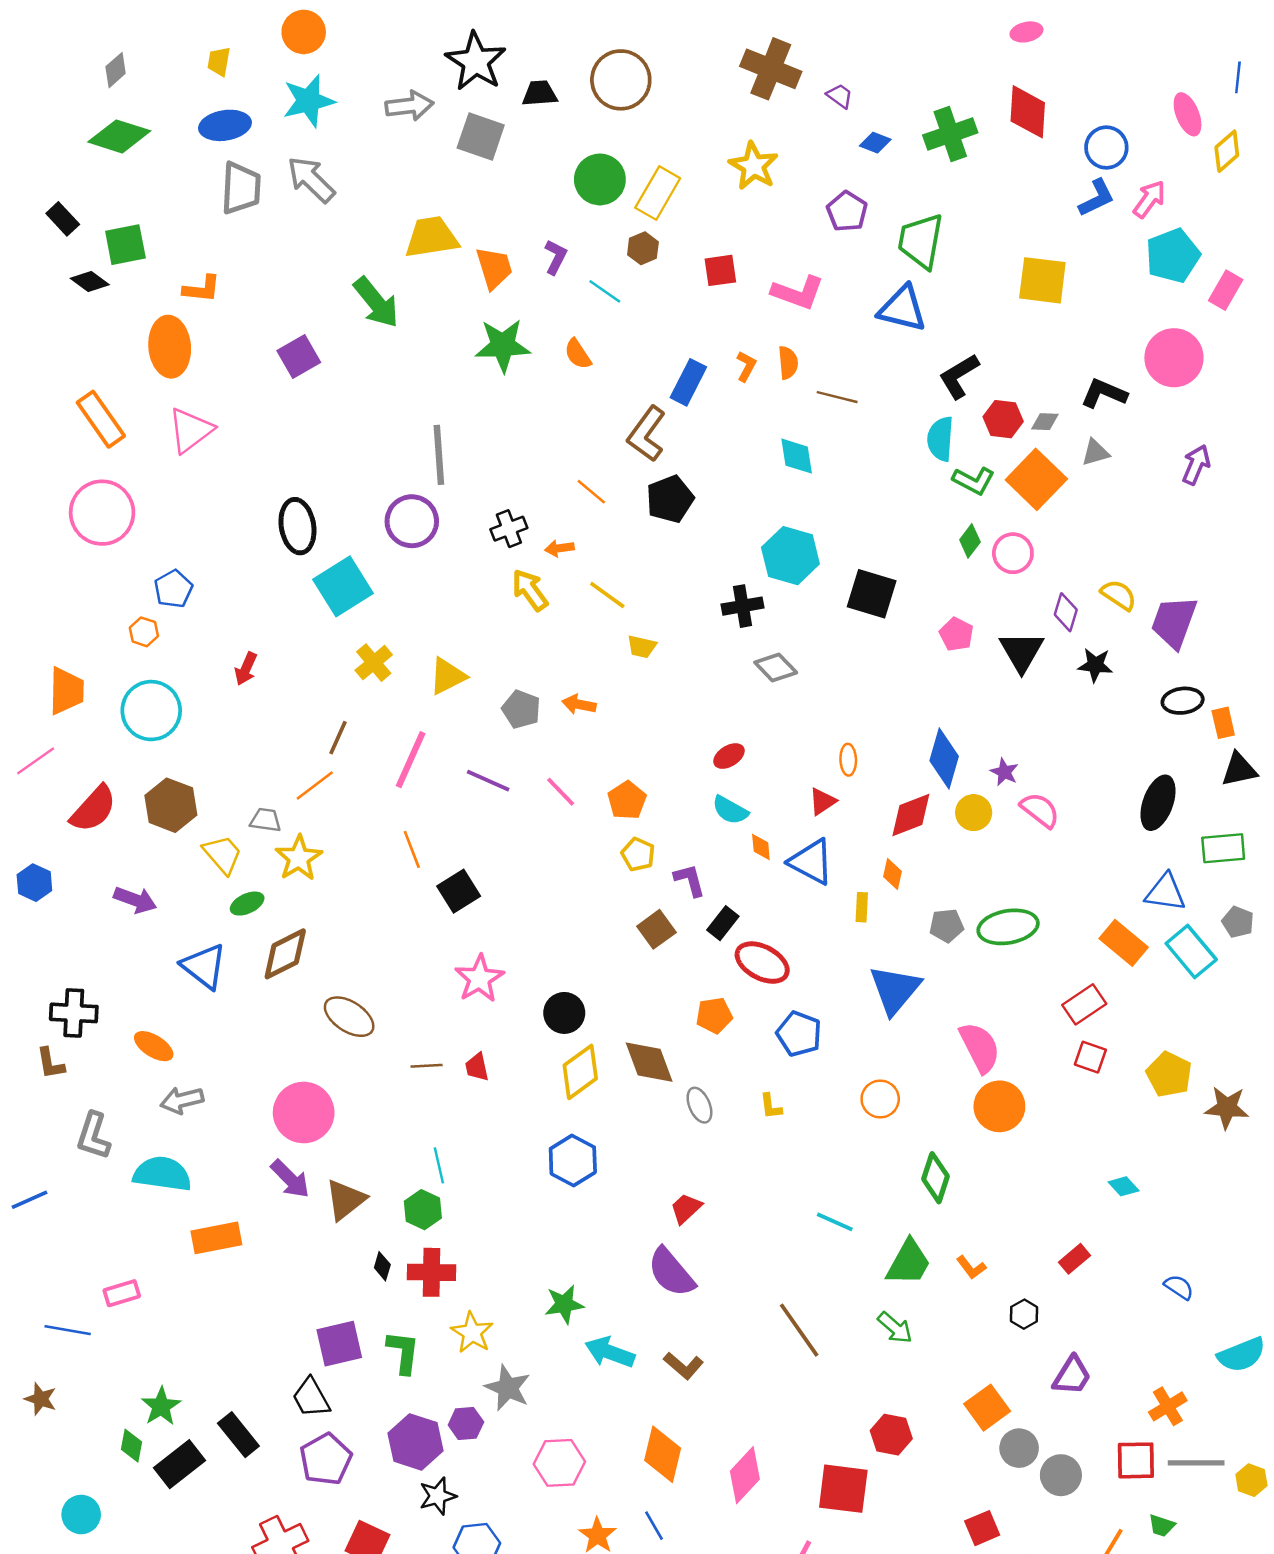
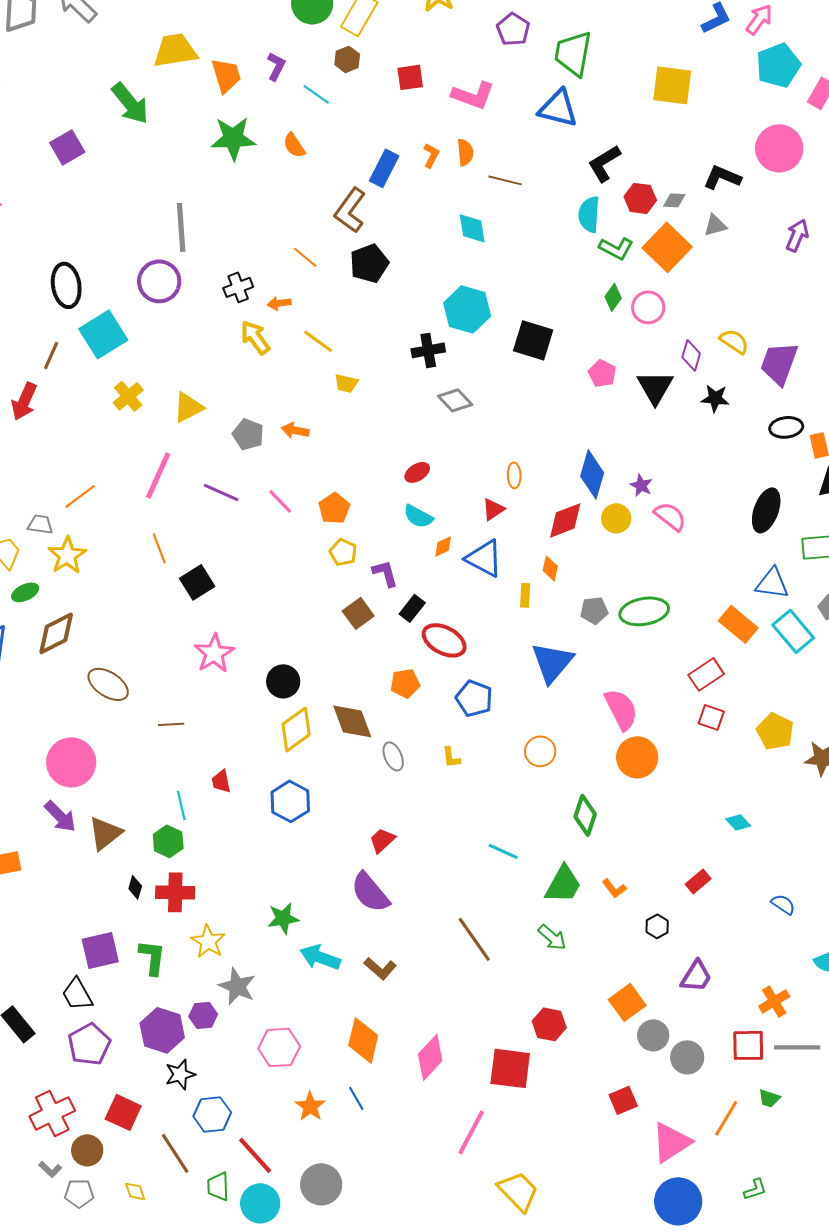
red arrow: (246, 669) -> (24, 401), size x1.4
brown line: (338, 738) -> (51, 355), moved
orange diamond: (761, 847) -> (443, 546), turned 70
red trapezoid: (477, 1067) -> (221, 781), moved

